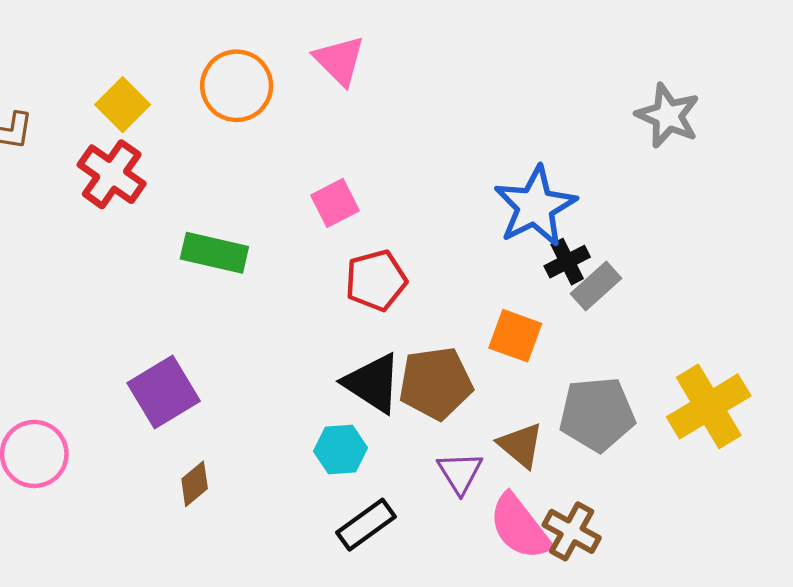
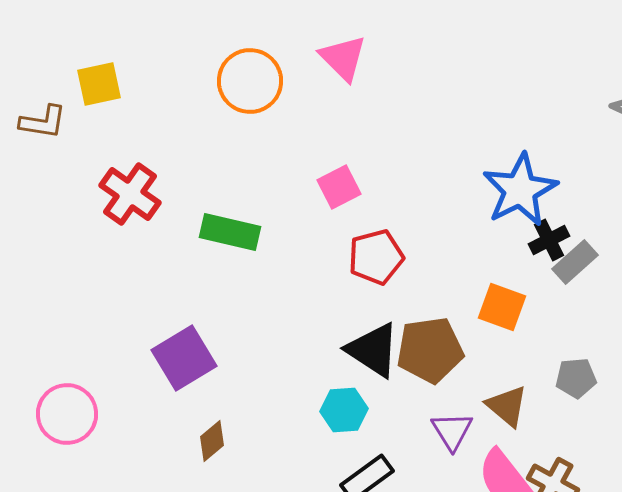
yellow square: (123, 105) -> (99, 84), moved, turned 33
red cross: (112, 174) -> (130, 194), moved
gray pentagon: (597, 414) -> (576, 378), size x0.6

